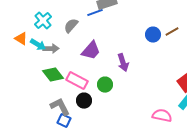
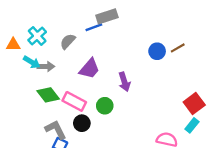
orange triangle: (21, 39) -> (13, 45), moved, turned -32

